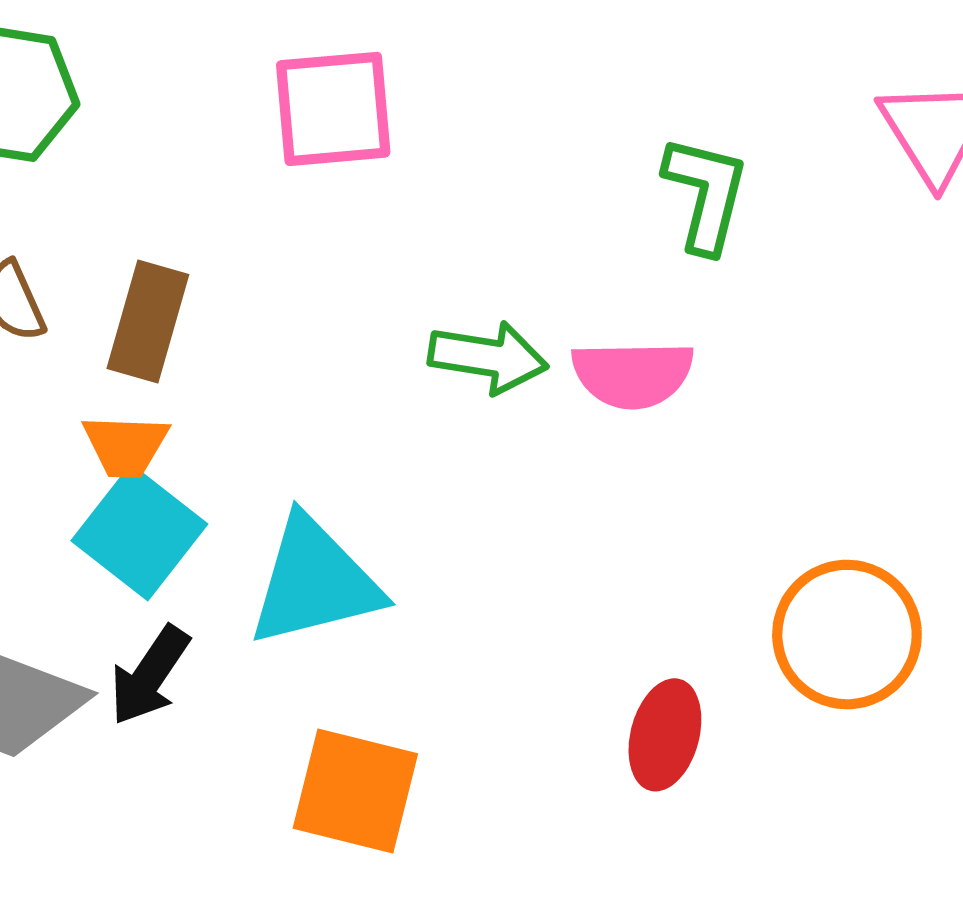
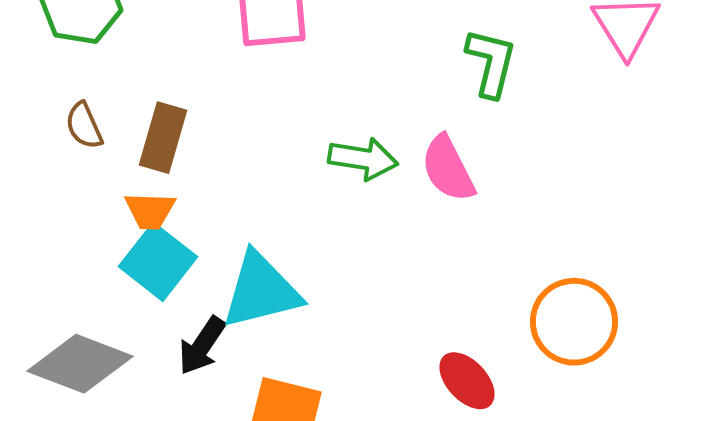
pink semicircle: (633, 374) -> (448, 169), turned 64
black arrow: (150, 675) -> (202, 346), moved
red ellipse: (665, 735) -> (467, 381), turned -58

